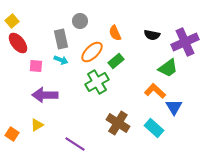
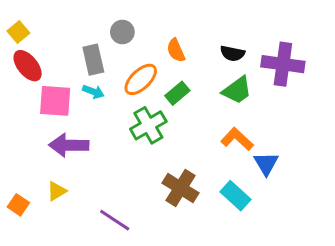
purple cross: (185, 42) -> (283, 64), turned 32
pink square: (36, 66) -> (55, 101), size x1.6
green trapezoid: (168, 68) -> (237, 90), moved

